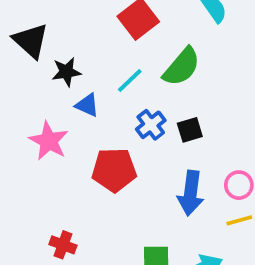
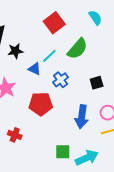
blue triangle: (87, 105) -> (35, 69), moved
black square: (190, 130) -> (97, 83), moved
red cross: (63, 245) -> (15, 135), moved

